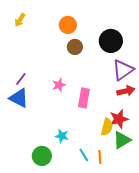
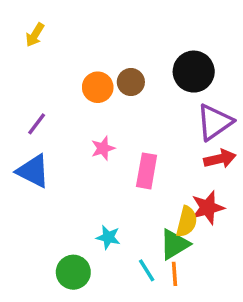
orange circle: (68, 25) -> (98, 87), moved
purple line: (21, 79) -> (37, 124), moved
green triangle: (122, 140) -> (174, 244), moved

